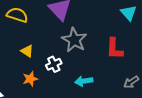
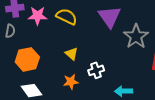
gray star: (74, 40) -> (136, 36), moved

